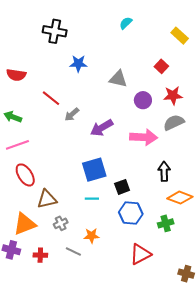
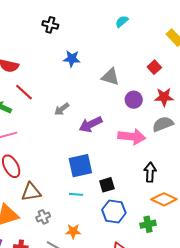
black cross: (55, 31) -> (50, 25), size x0.7
red line: (51, 98) -> (24, 92), moved

